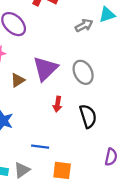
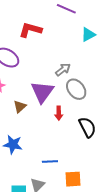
gray arrow: (84, 25) -> (63, 70), moved
red arrow: (57, 104) -> (59, 113), moved

